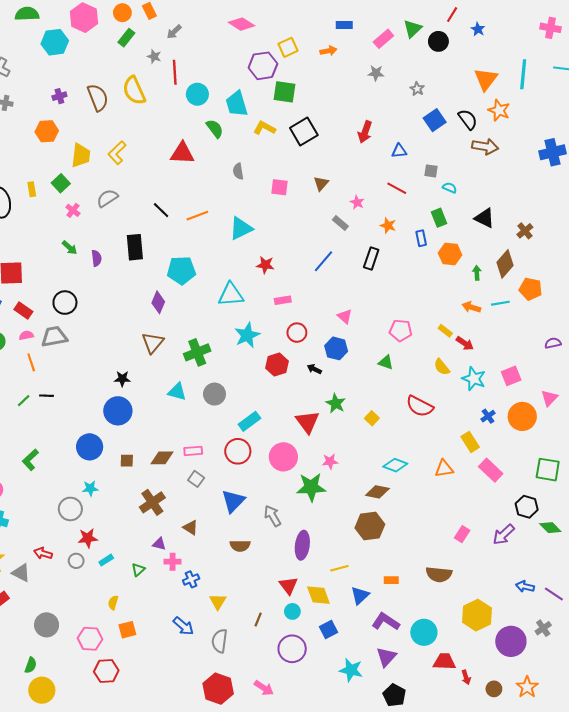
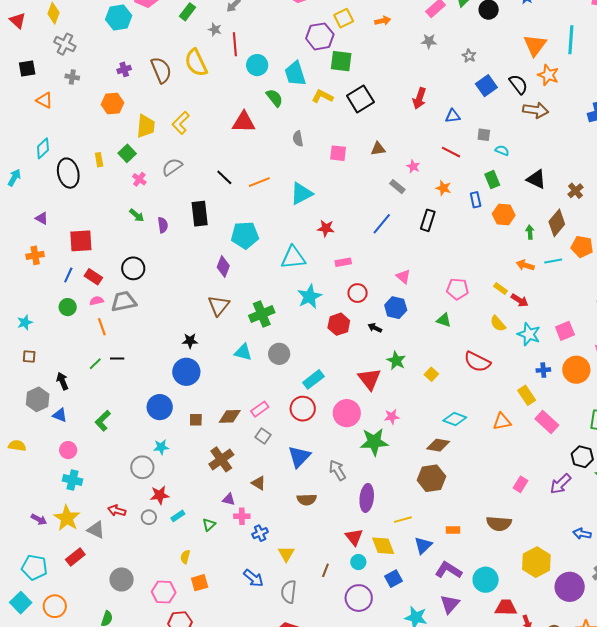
brown triangle: (321, 183) -> (378, 149), turned 42
blue cross: (488, 416) -> (543, 370), turned 32
pink rectangle: (193, 451) -> (260, 409), turned -30

